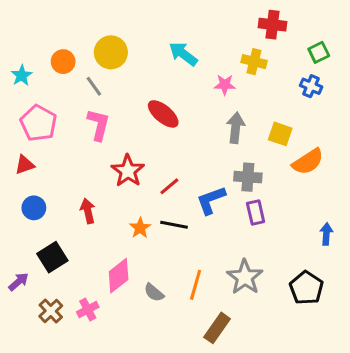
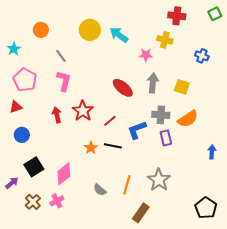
yellow circle: (111, 52) -> (90, 30), moved
green square: (319, 52) -> (215, 14), moved
orange circle: (63, 62) -> (41, 30), moved
red ellipse: (163, 114) -> (123, 88), moved
orange semicircle: (308, 162) -> (188, 119), moved
red arrow: (88, 211) -> (57, 115), moved
pink diamond: (119, 276) -> (64, 174), moved
black pentagon: (306, 288) -> (206, 208), moved

